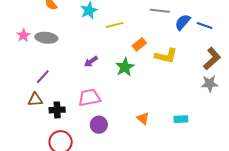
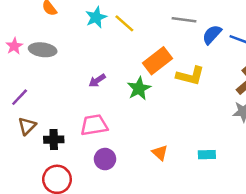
yellow line: (115, 25) -> (124, 23), moved, turned 54
orange rectangle: (139, 44) -> (157, 61), size x1.6
purple line: (43, 77) -> (20, 97), moved
brown triangle: (35, 100) -> (27, 126), turned -42

